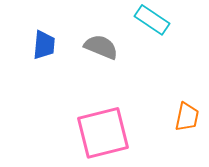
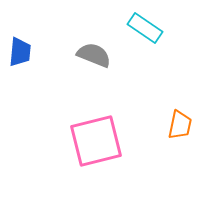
blue trapezoid: (44, 45) -> (20, 52), moved

